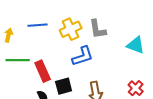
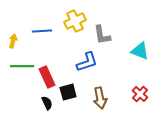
yellow cross: (71, 29) -> (75, 21), moved

